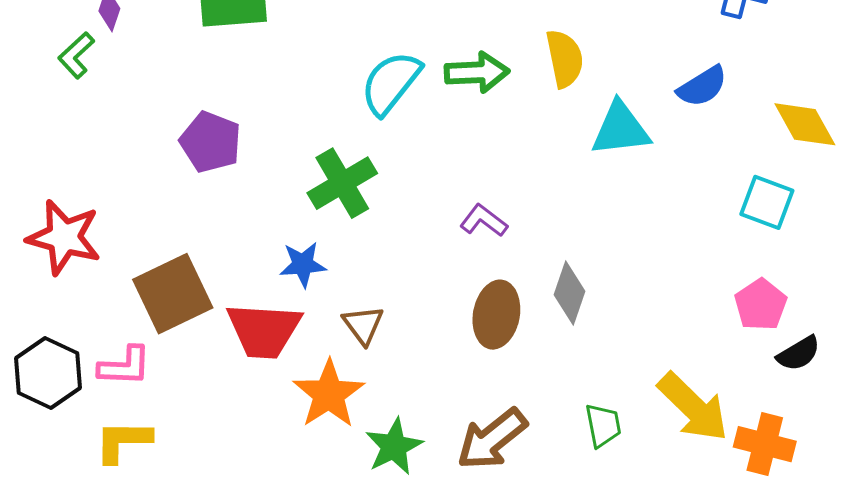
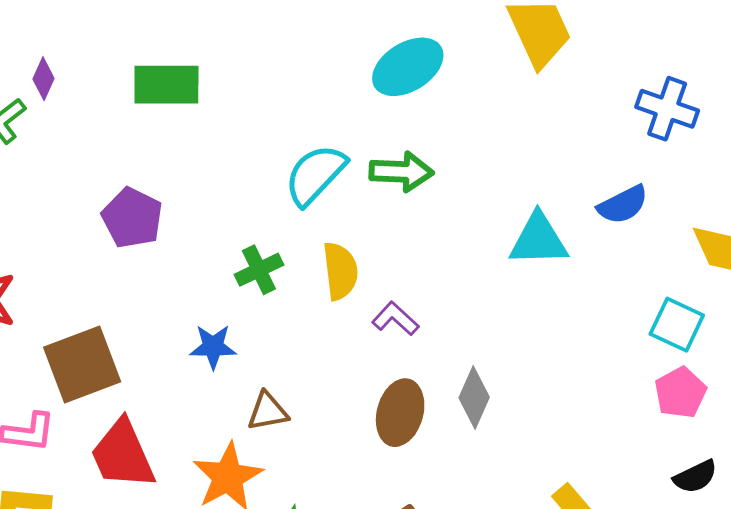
yellow semicircle: (565, 59) -> (340, 271), moved
green cross: (342, 183) -> (259, 270), size x0.7
pink pentagon: (761, 305) -> (680, 393), moved
brown triangle: (363, 325) -> (268, 411), turned 51
red trapezoid: (264, 330) -> (123, 454), moved, turned 58

